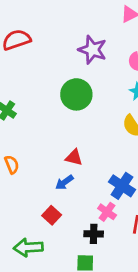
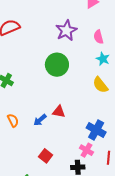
purple star: (92, 50) -> (66, 30), turned 30
blue arrow: (64, 182) -> (40, 120), moved

